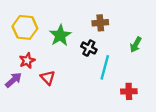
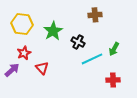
brown cross: (100, 23) -> (95, 15), moved
green arrow: (136, 45) -> (114, 49), moved
cyan line: (105, 67) -> (92, 59), turned 50

